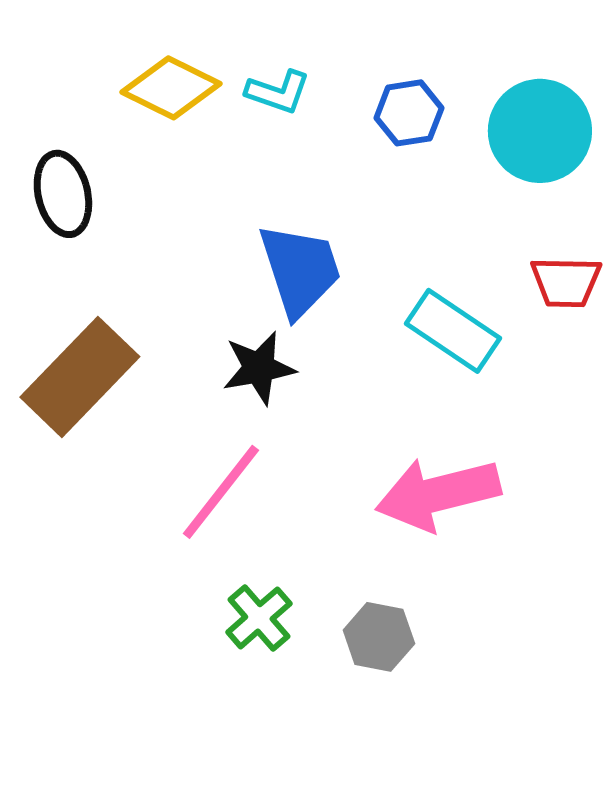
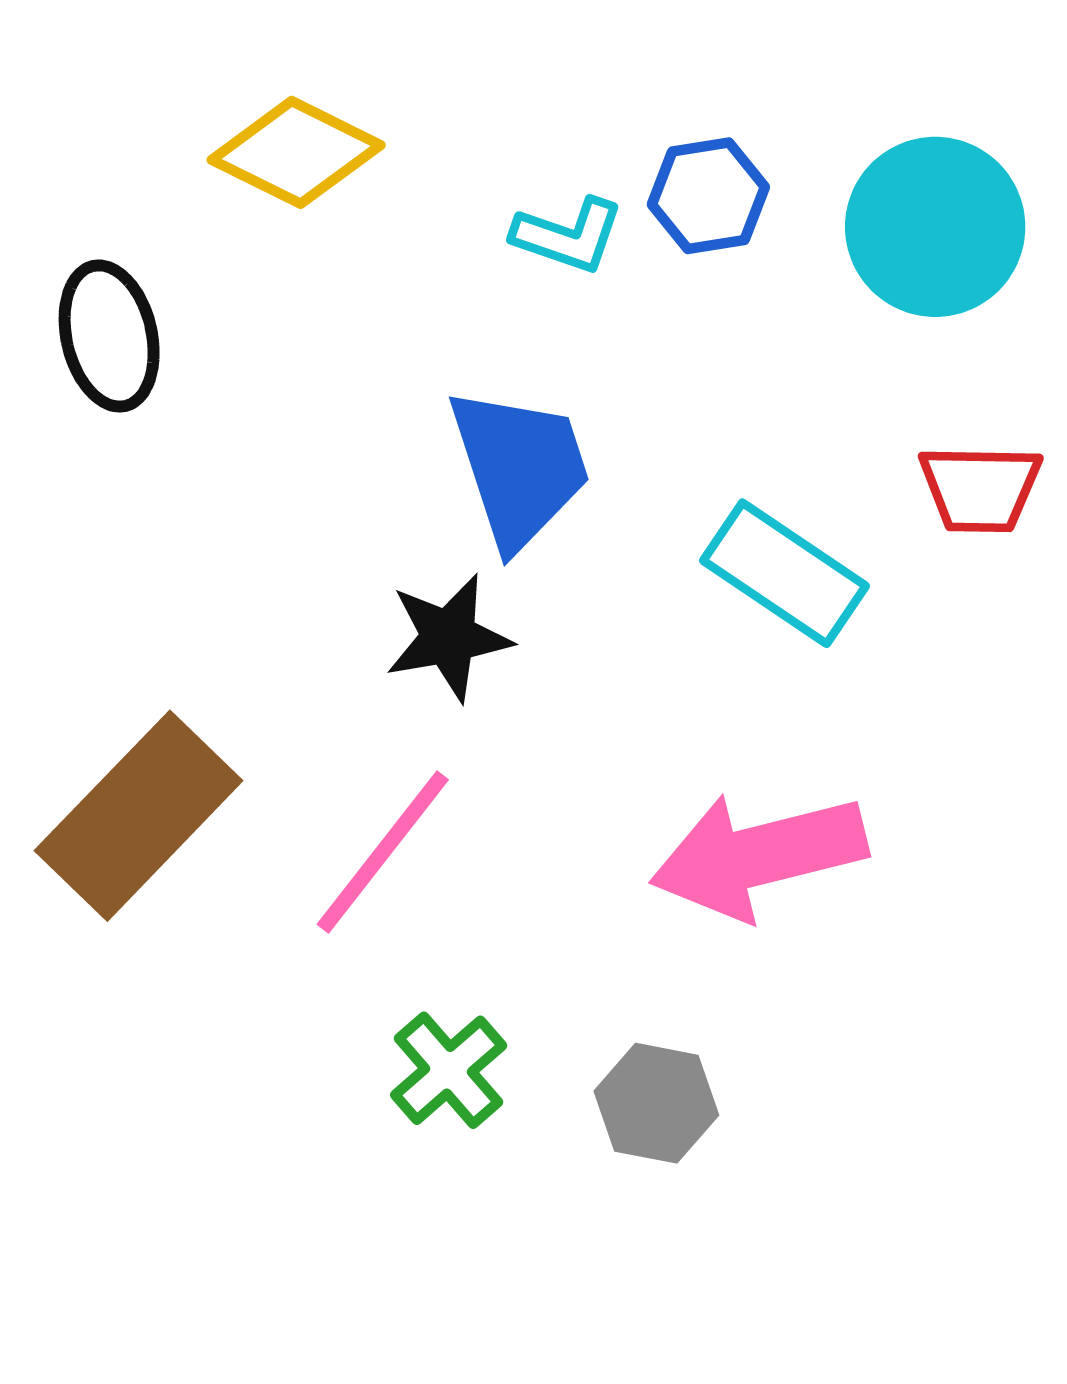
cyan L-shape: (278, 92) -> (568, 236), moved
brown rectangle: (80, 377) -> (139, 816), moved

